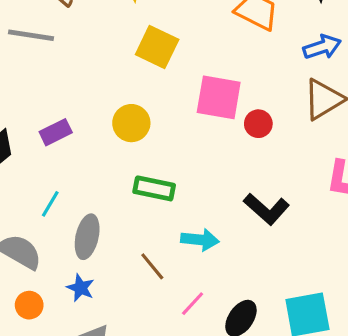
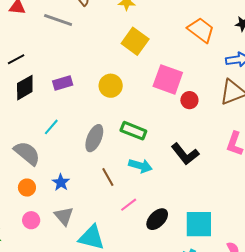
green rectangle: (154, 188) -> (133, 131), moved
gray ellipse: (87, 237) -> (94, 138), moved

